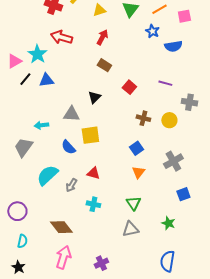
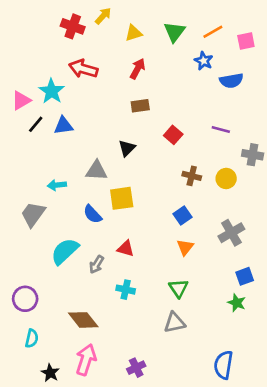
brown rectangle: (104, 65) -> (140, 106), turned -40
green star: (168, 223) -> (237, 303), moved
black star: (18, 267) -> (50, 373), moved

